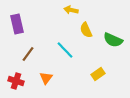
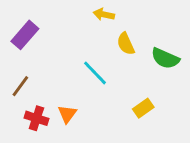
purple rectangle: (17, 24) -> (25, 35), turned 54
brown line: (28, 54) -> (20, 86), moved
red cross: (16, 81) -> (36, 118), moved

